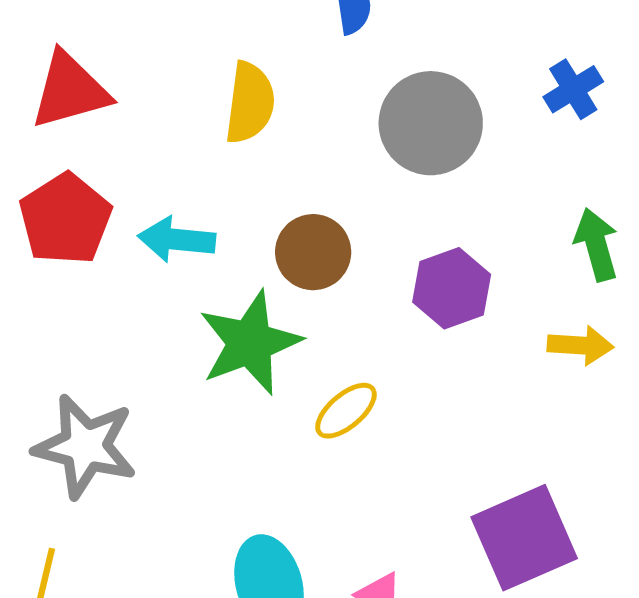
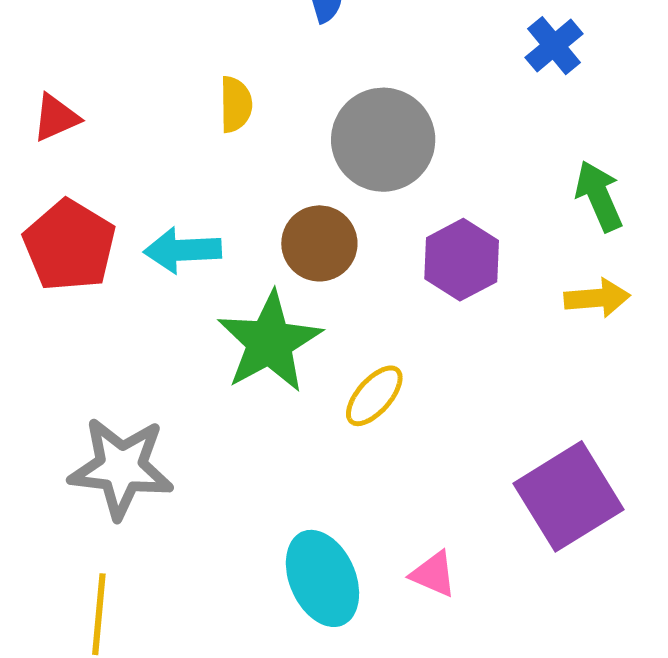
red triangle: (70, 90) -> (56, 118), size x0.6
yellow semicircle: (250, 103) -> (236, 104), size x0.7
gray circle: (431, 123) -> (383, 140), moved

